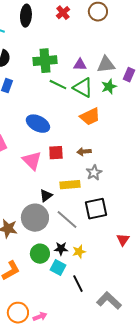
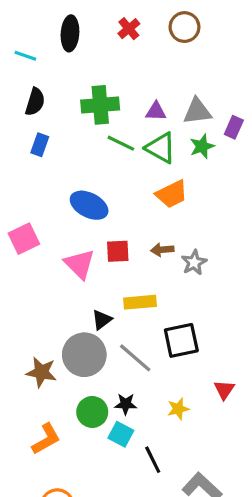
gray star: (94, 173) -> (194, 262), moved
yellow star: (79, 252) -> (178, 409), moved

